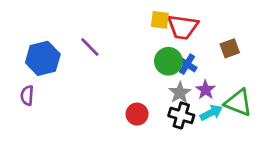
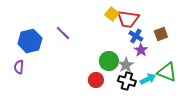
yellow square: (160, 20) -> (112, 14), turned 32
green circle: (168, 61) -> (109, 61), moved
blue cross: (187, 64) -> (136, 36), moved
purple star: (206, 90) -> (141, 50), moved

